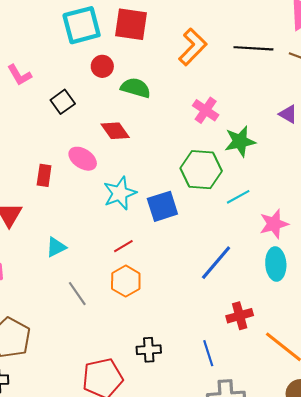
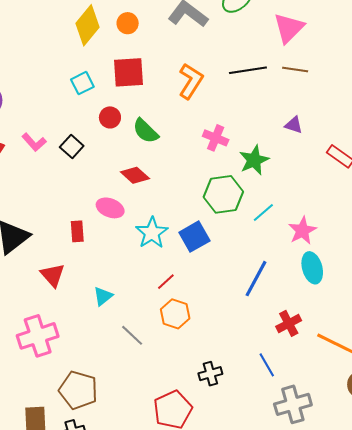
cyan square: (82, 25) -> (82, 83), size x0.6
green semicircle: (136, 88) -> (146, 131), turned -140
black square: (63, 102) -> (72, 146), moved

